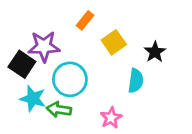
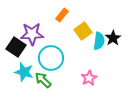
cyan semicircle: (136, 81) -> (99, 41), moved
green arrow: (59, 110) -> (43, 80), turned 36
pink star: (111, 118) -> (89, 78), moved

